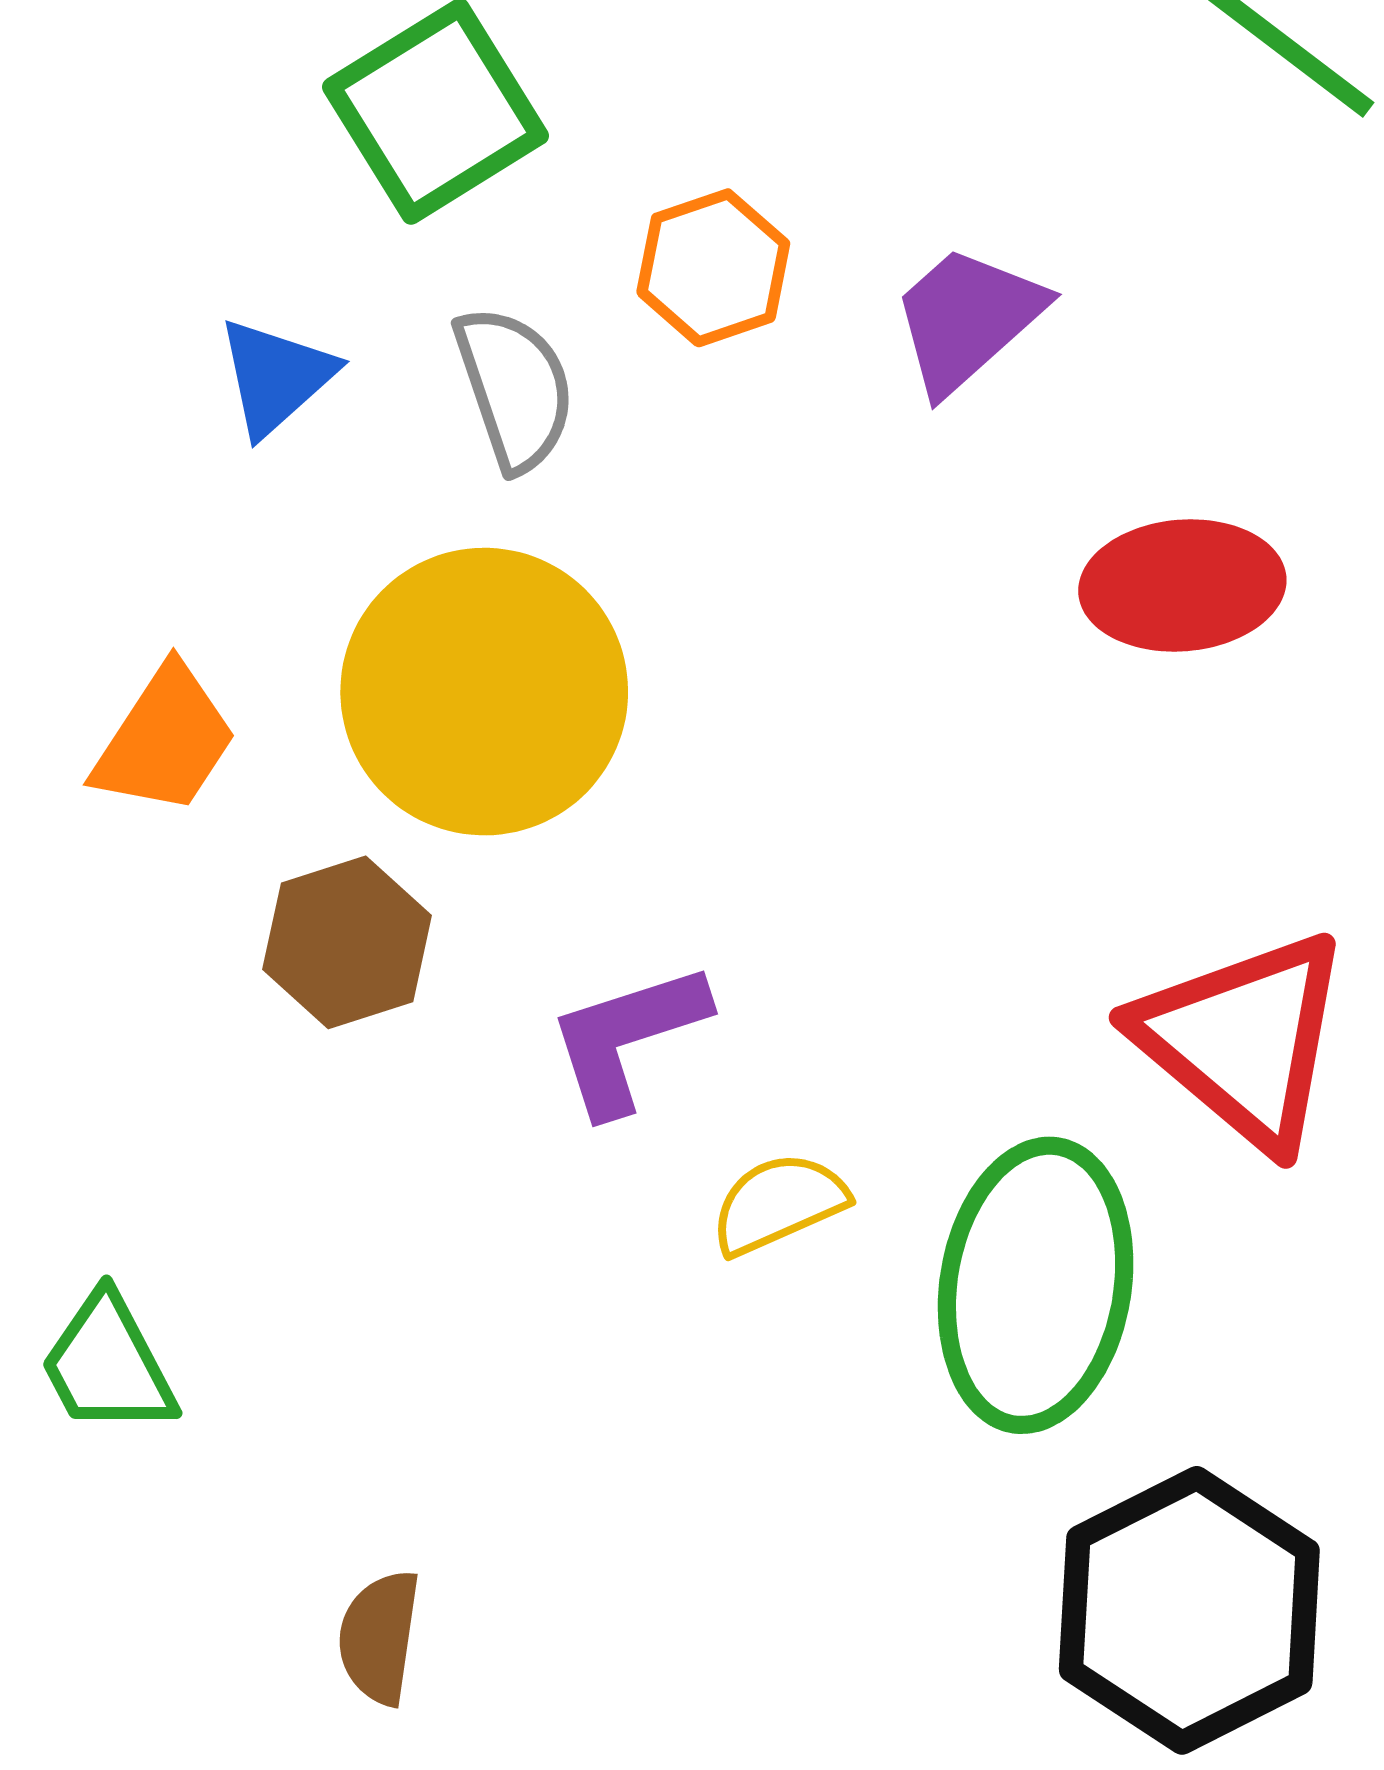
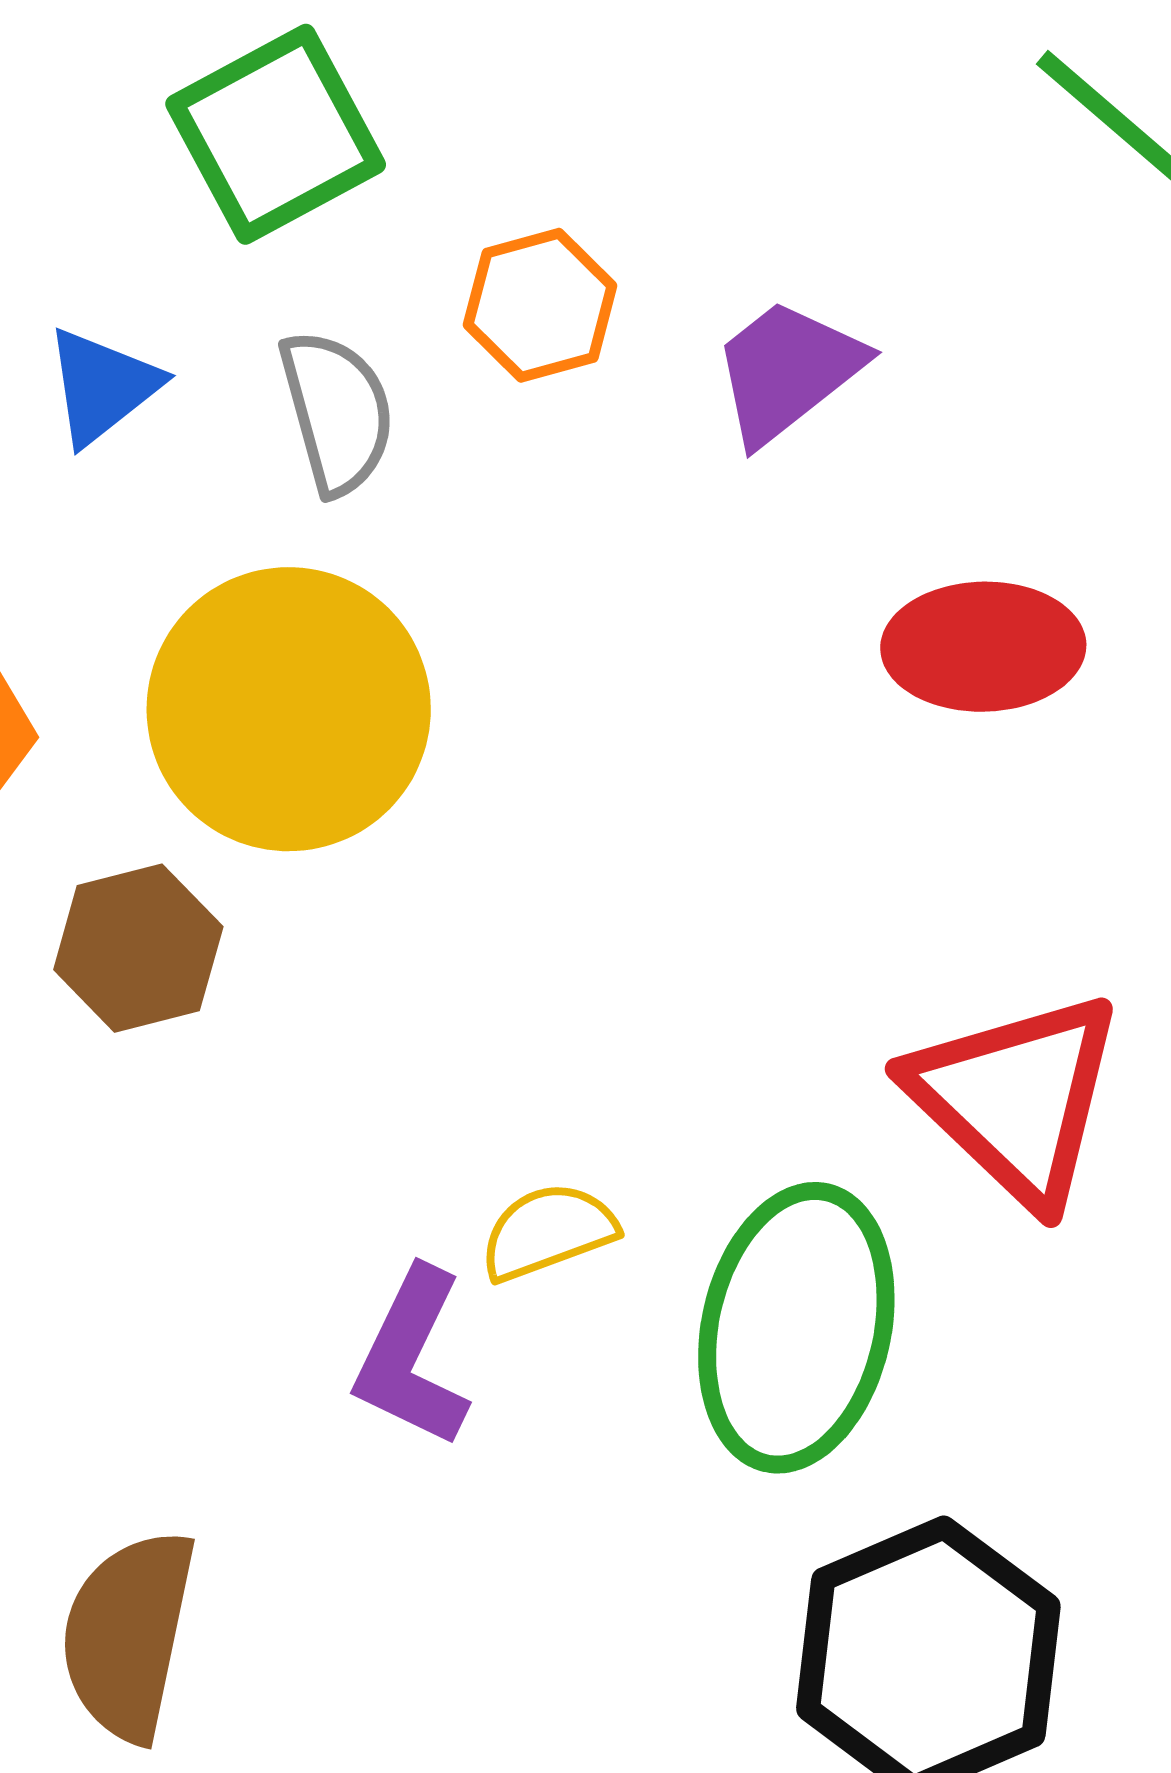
purple L-shape: (627, 1038) -> (412, 1358), moved, turned -50
brown semicircle: (379, 1637) -> (128, 1635), size x1.6

